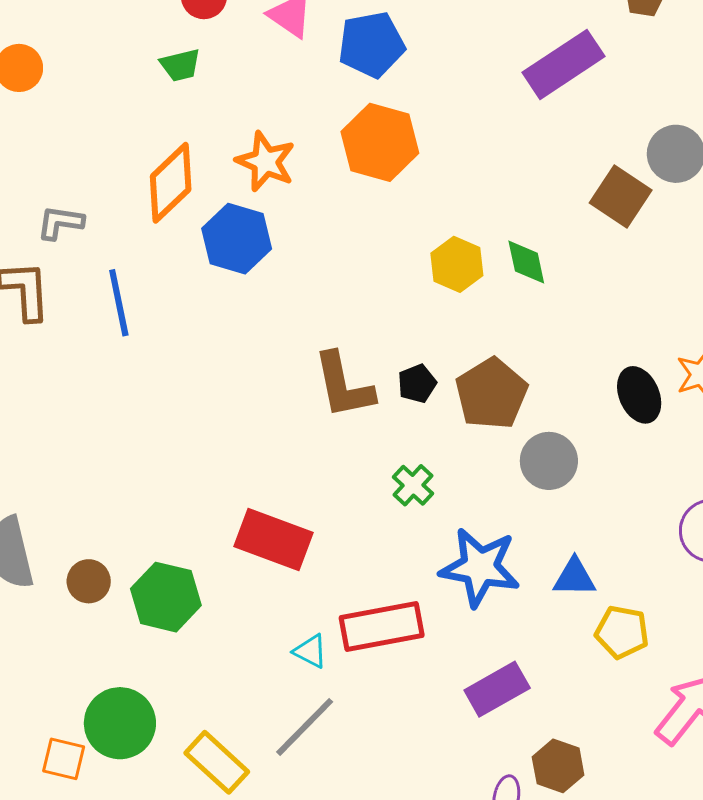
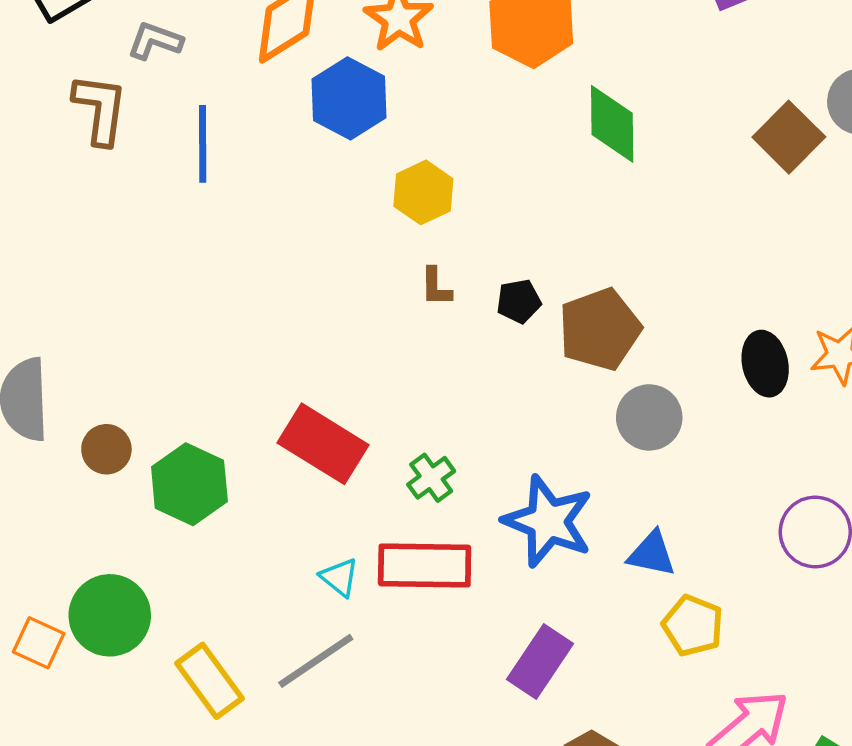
green diamond: (526, 262) -> (612, 124), moved, size x1.4
yellow hexagon: (457, 264) -> (423, 192), moved
brown L-shape: (344, 385) -> (436, 287), size x0.5
green cross: (413, 485) -> (431, 478), moved
purple rectangle: (497, 689) -> (540, 662), turned -38

